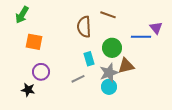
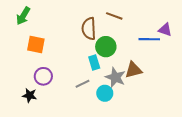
purple triangle: (156, 28) -> (165, 30), turned -32
green circle: (112, 48) -> (106, 47), moved
gray star: (109, 73) -> (115, 77), turned -30
cyan circle: (109, 87) -> (105, 93), moved

